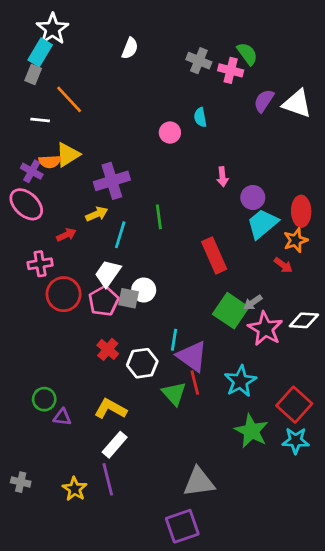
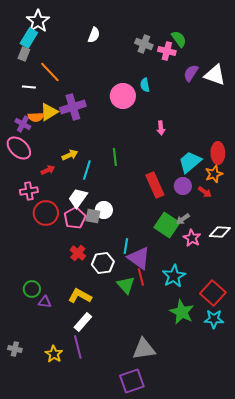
pink circle: (170, 133) -> (123, 96), size x1.6
purple cross: (112, 181) -> (73, 107), moved
purple circle: (253, 197) -> (183, 186), moved
pink star: (265, 329) -> (192, 238), size x0.7

